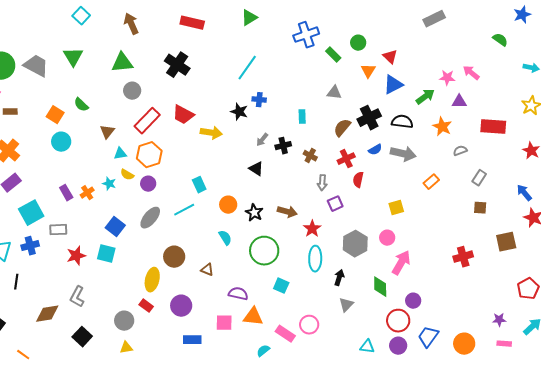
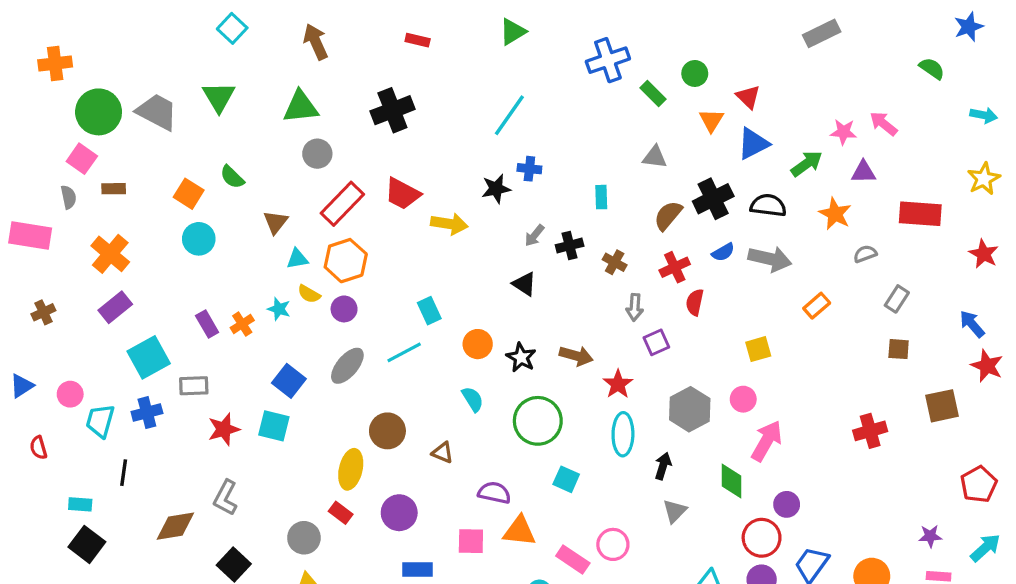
red rectangle: (192, 23) -> (418, 40), size x0.6
black cross: (177, 65) -> (392, 110), turned 35
black star: (239, 112) -> (496, 189), turned -30

